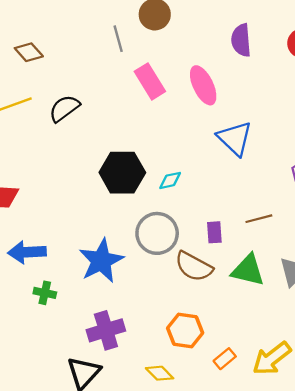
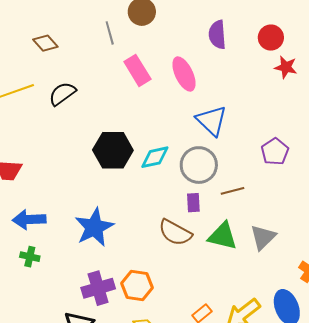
brown diamond: (29, 52) -> (45, 43), moved
cyan diamond: (170, 180) -> (155, 157), size x1.4
gray circle: (157, 233) -> (199, 165), moved
green cross: (45, 293) -> (30, 257), moved
orange hexagon: (185, 330) -> (137, 285), moved

